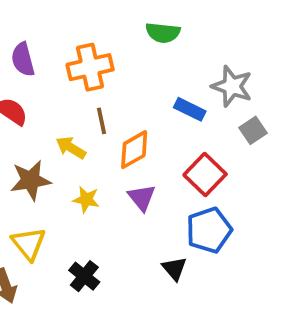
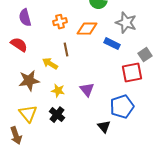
orange cross: (90, 67) -> (60, 22), size x0.6
gray star: (232, 86) -> (126, 23), moved
orange diamond: (134, 150) -> (87, 29), moved, turned 30
red square: (205, 175) -> (132, 73), moved, turned 35
black cross: (84, 276) -> (57, 115), moved

